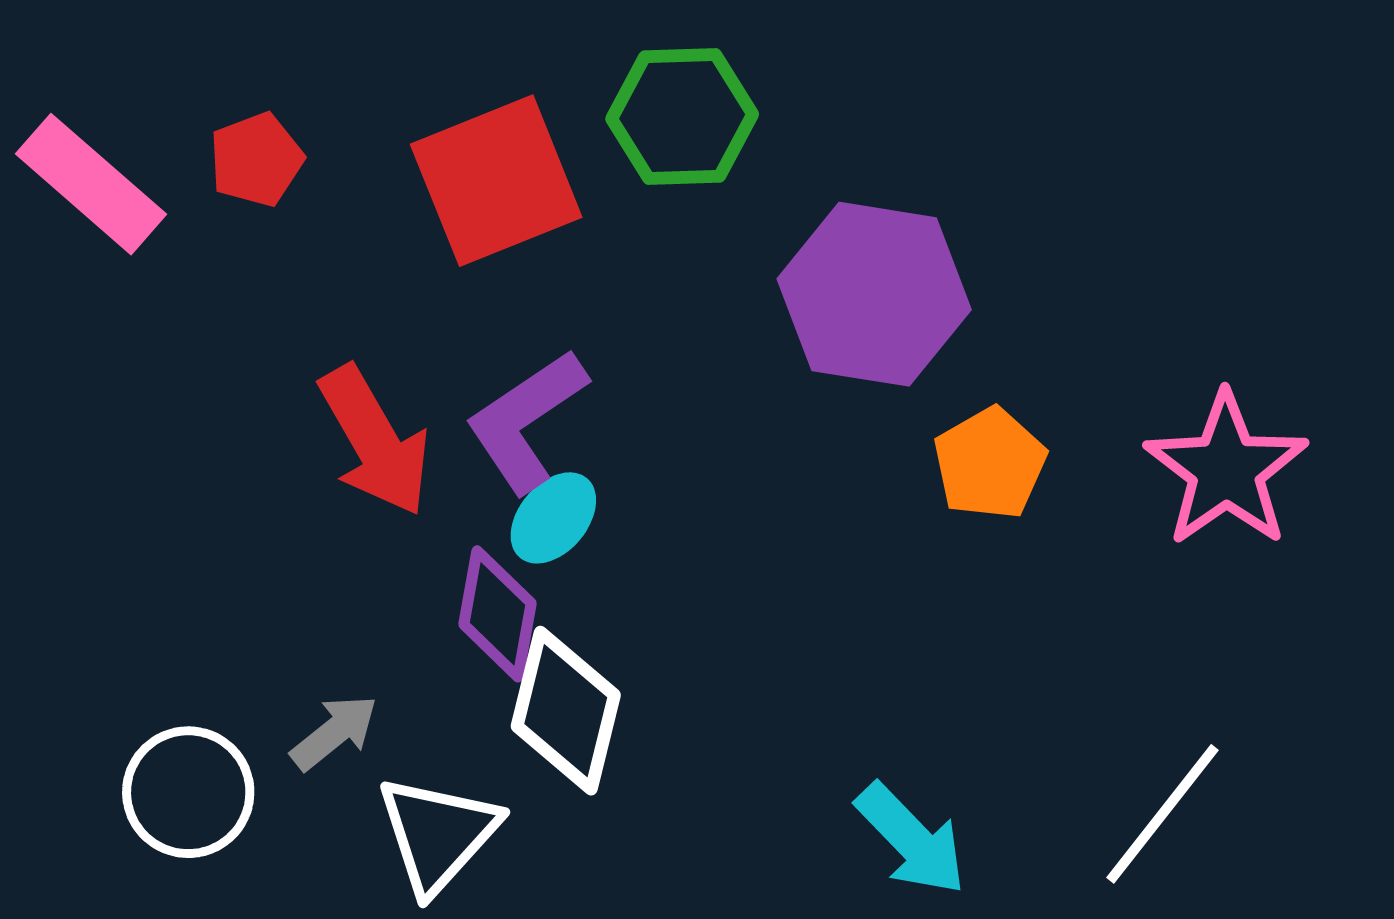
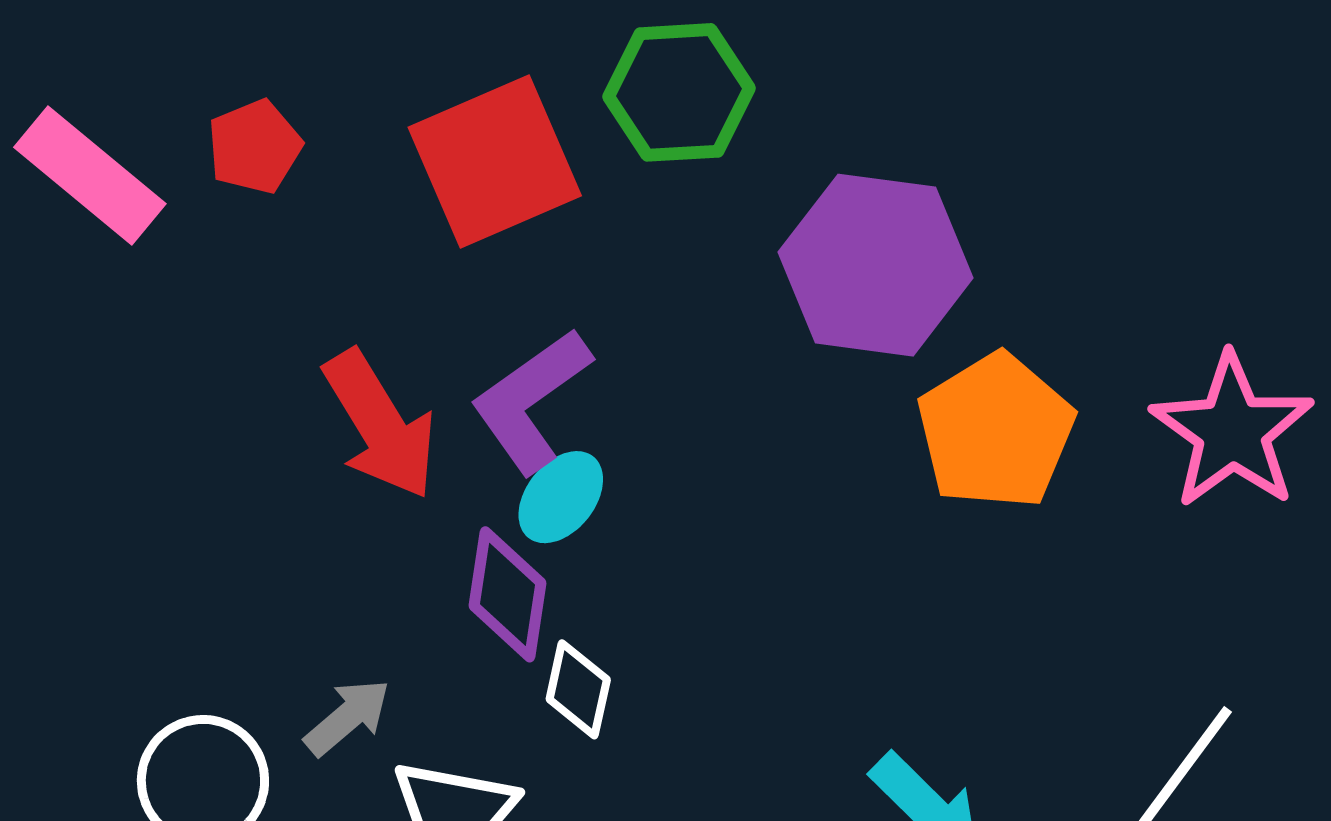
orange pentagon: (990, 463) -> (996, 431), size x1.4
white diamond: (566, 711) -> (578, 689), size x0.6

